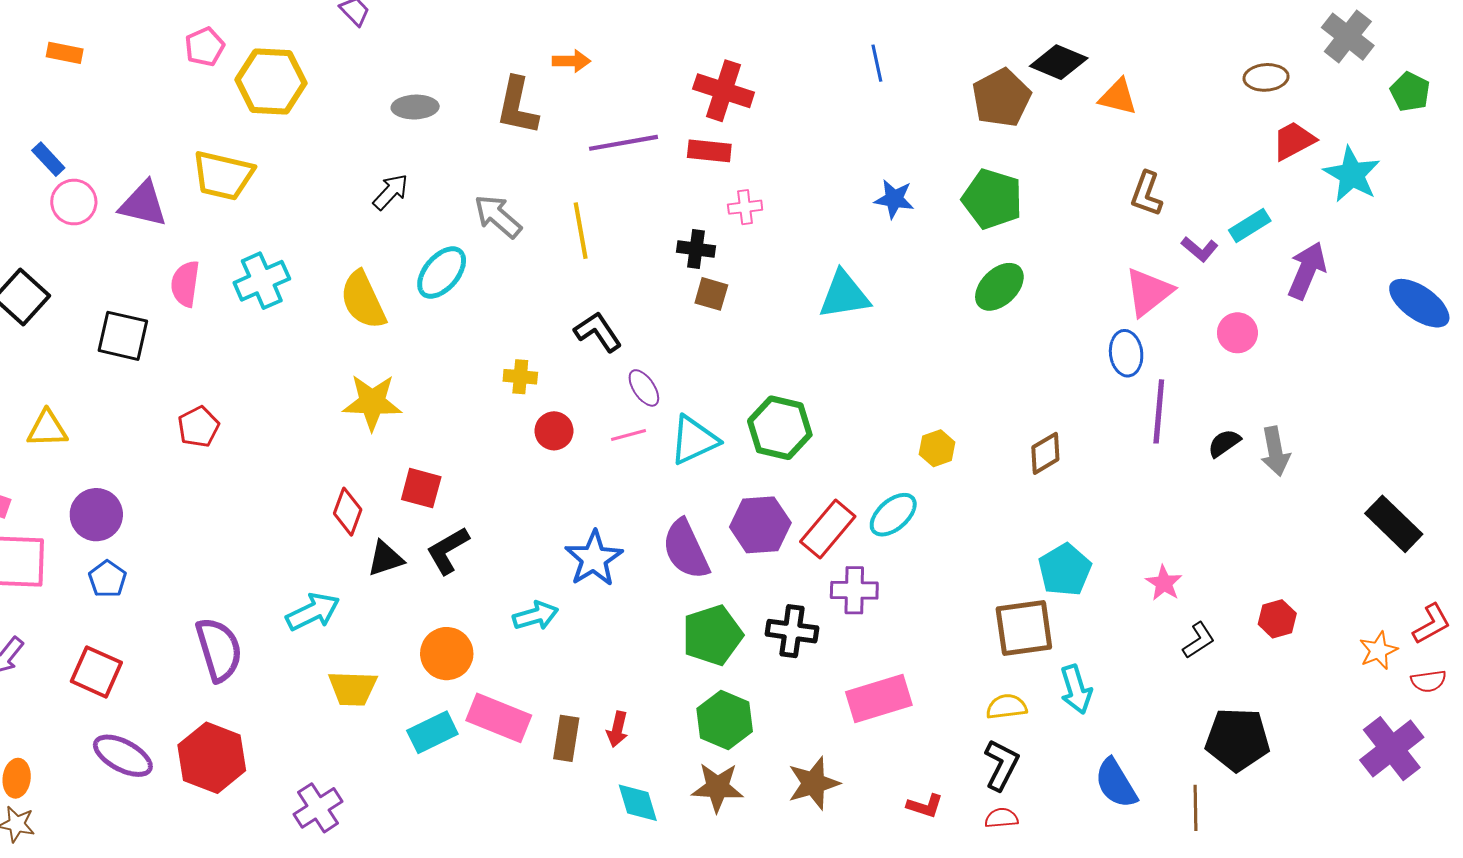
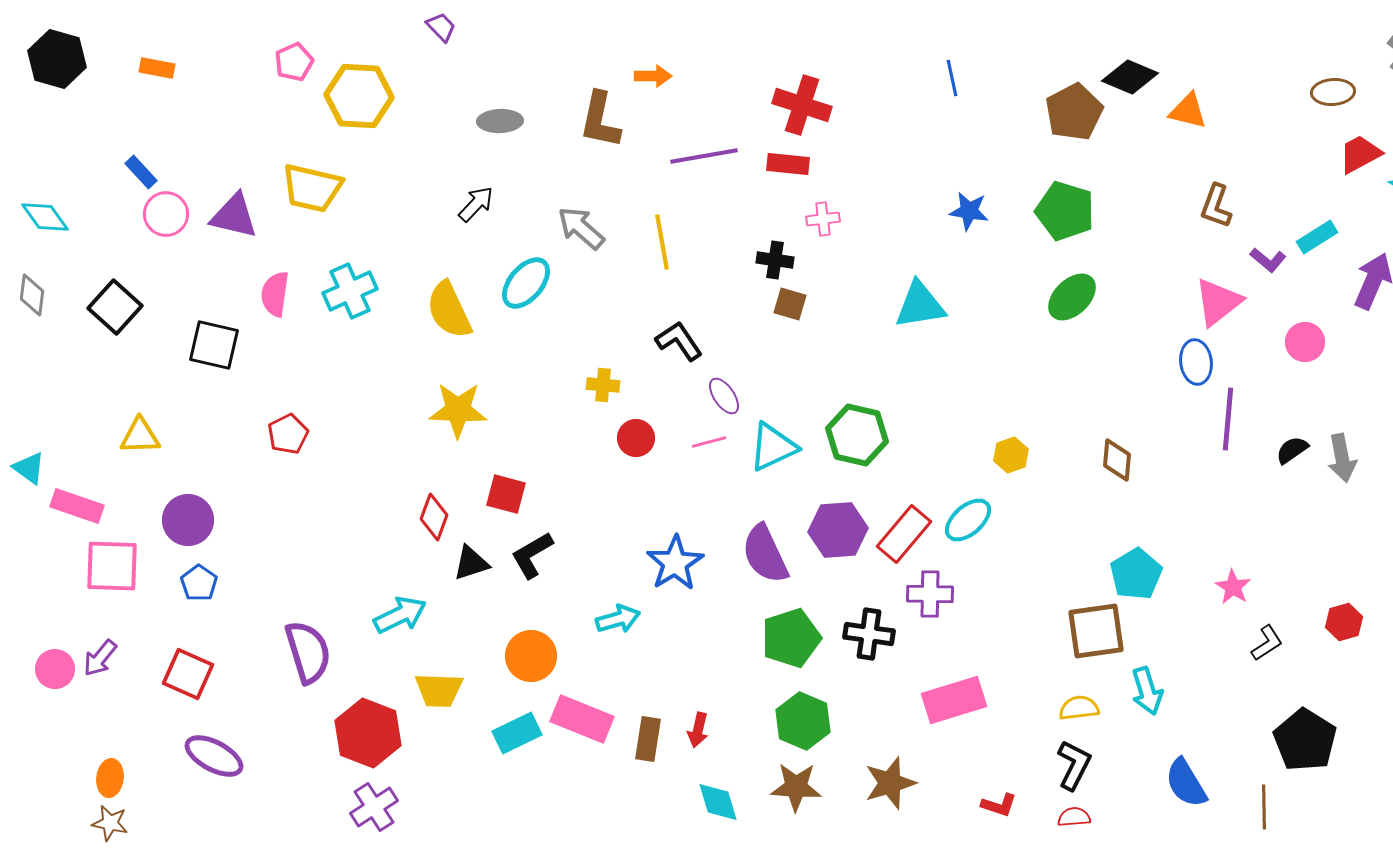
brown diamond: (1045, 453) -> (1117, 460), turned -54
black pentagon: (1237, 739) -> (1305, 740), turned 30
red hexagon: (212, 758) -> (368, 733), moved
purple cross: (318, 808) -> (374, 807), moved

